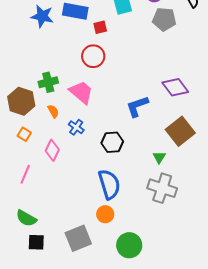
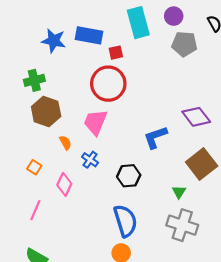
red circle: (93, 56) -> (108, 84), size x1.4
green cross: (48, 82) -> (34, 80), moved
pink trapezoid: (81, 92) -> (95, 122), turned -108
brown hexagon: (21, 101) -> (46, 111), moved

